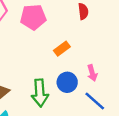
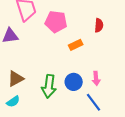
orange rectangle: (62, 49) -> (76, 45), moved

